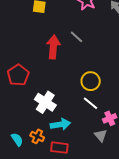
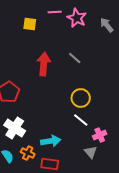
gray line: (76, 37) -> (75, 58), moved
white cross: (45, 102) -> (15, 128), moved

